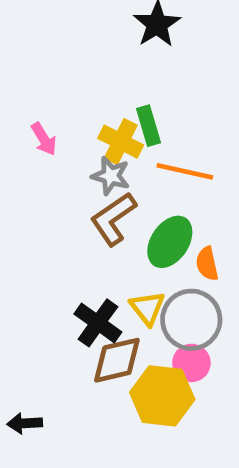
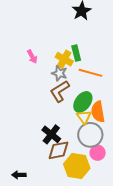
orange semicircle: (207, 264) -> (98, 112), size x1.5
yellow triangle: (147, 308) -> (84, 117), moved
pink circle: (191, 363) -> (98, 153), moved

